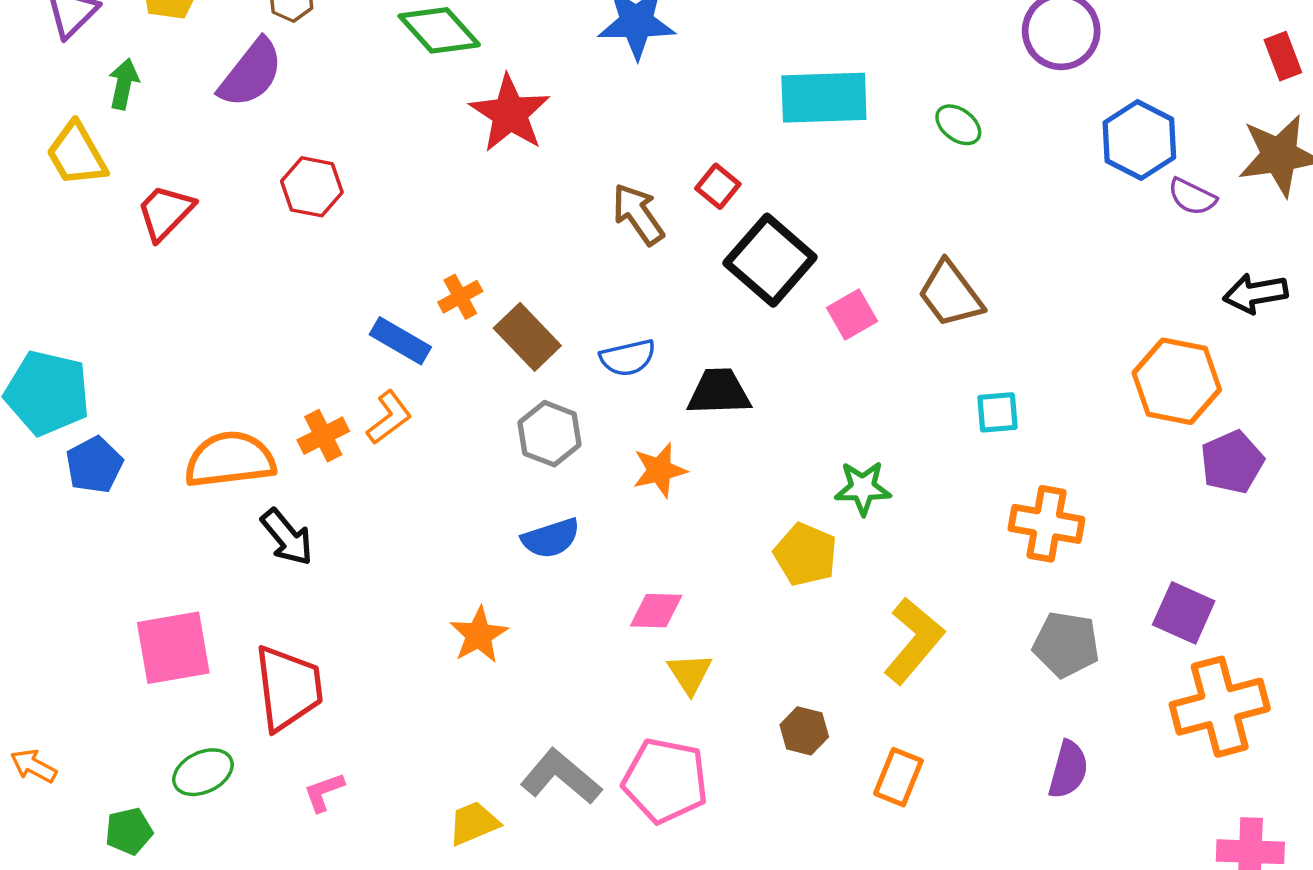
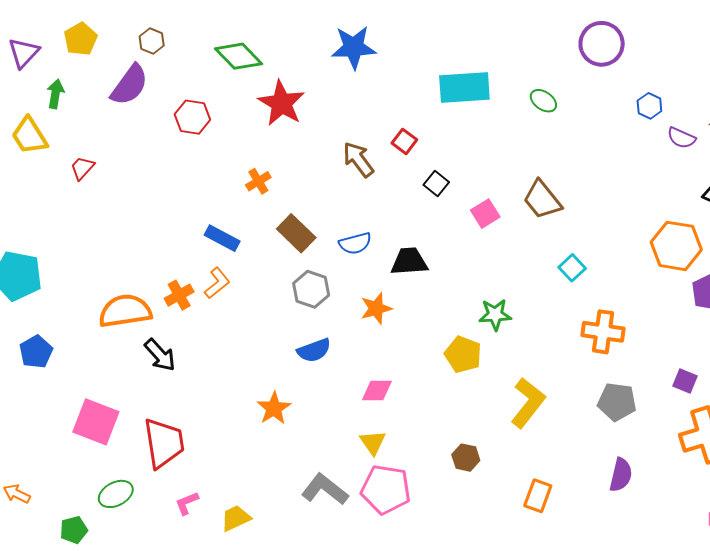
blue hexagon: (1139, 140) -> (649, 106), size x0.6
red hexagon: (312, 187) -> (192, 117), moved
red trapezoid: (165, 212) -> (82, 168), size x0.7
black square: (770, 260) -> (436, 184), size x0.5
orange cross: (460, 297) -> (258, 181), moved
cyan square: (997, 412) -> (572, 268), turned -36
blue pentagon: (94, 465) -> (36, 352), moved
purple square: (1184, 613) -> (685, 381), size x0.7
pink square: (173, 648) -> (96, 422), turned 33
yellow triangle: (690, 674) -> (373, 442), moved
orange rectangle: (898, 777) -> (538, 496), moved
yellow trapezoid: (474, 823) -> (236, 518), moved

